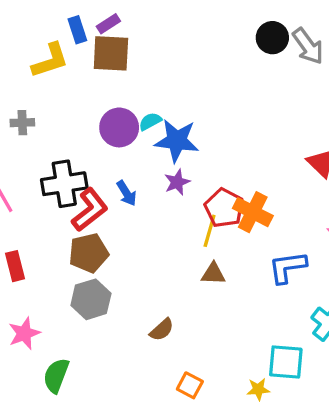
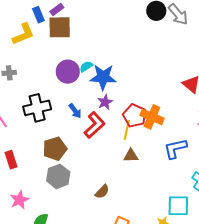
red L-shape: (90, 210) -> (95, 125), moved

